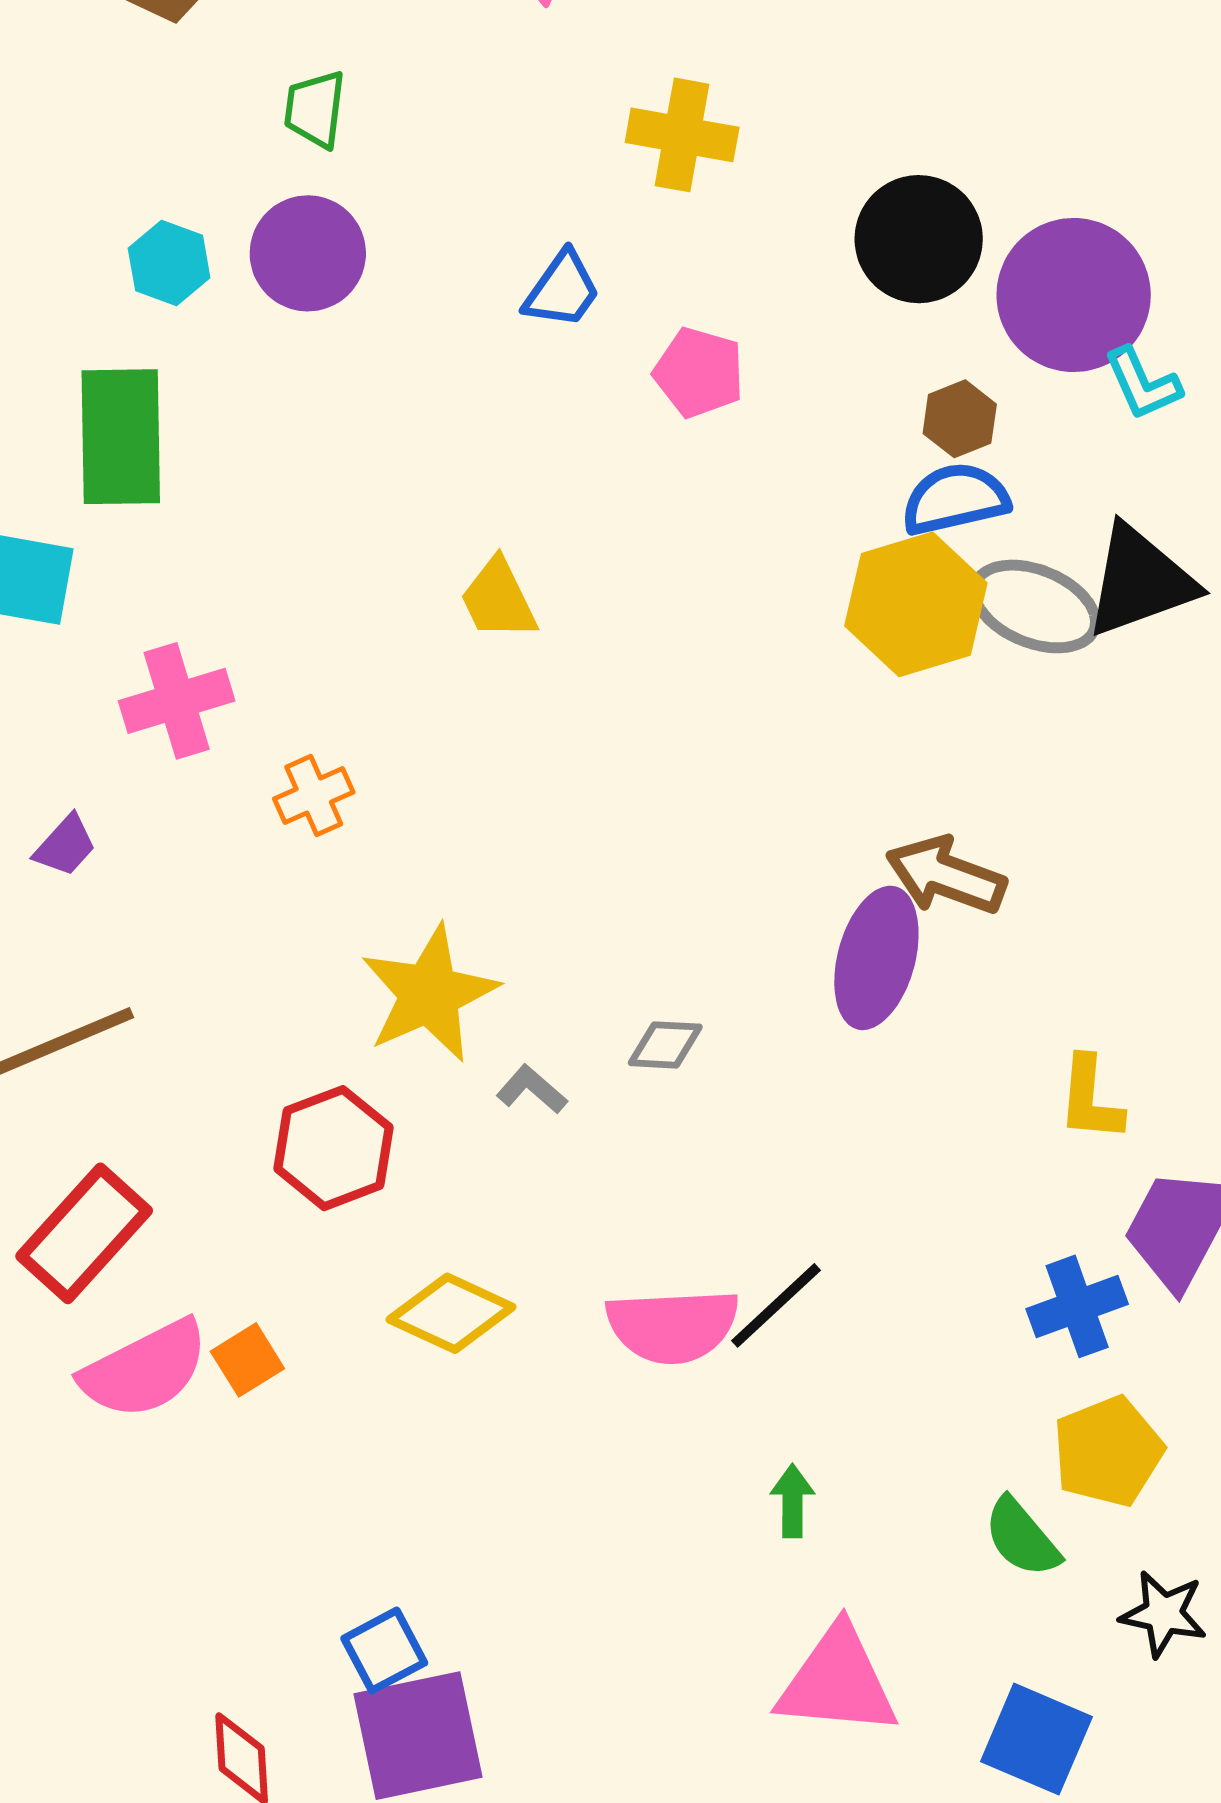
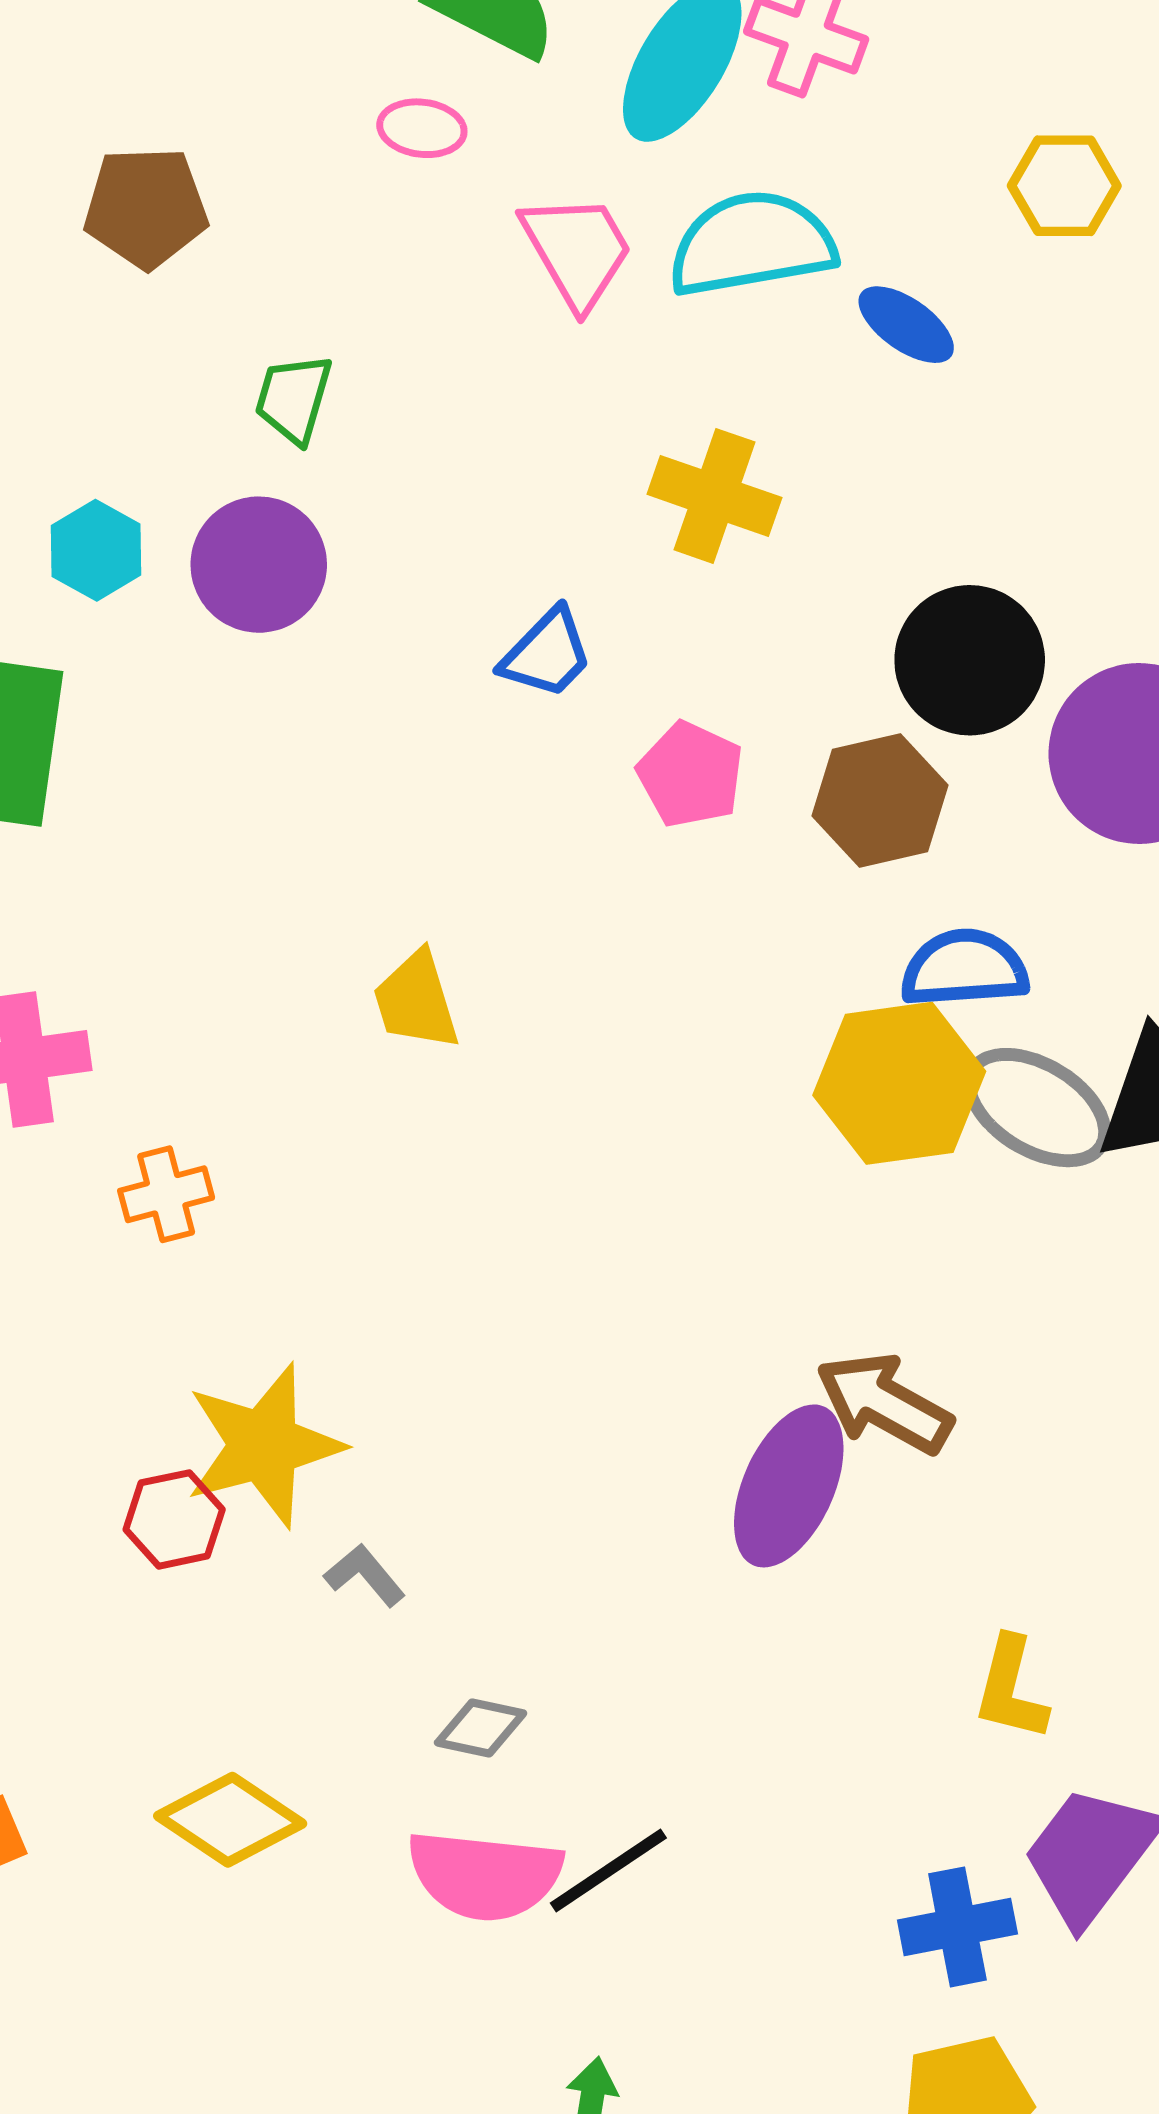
brown hexagon: (960, 419) -> (880, 800), moved, size x1.5
gray diamond: (665, 1045) -> (481, 1728), moved
red hexagon: (333, 1148) -> (174, 1519), moved, size x0.7

